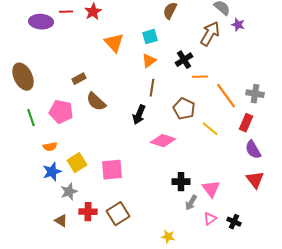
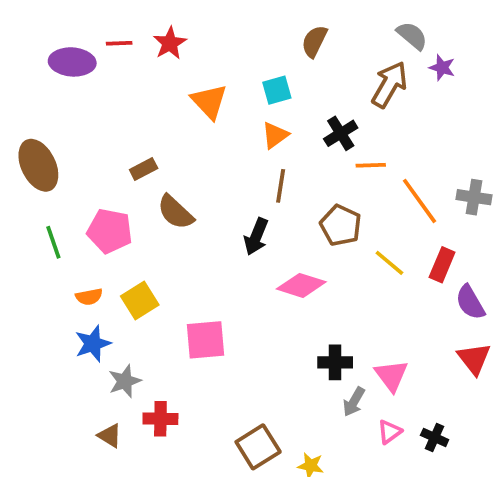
red rectangle: (246, 123) -> (442, 265), moved
yellow square: (77, 163) -> (140, 300), moved
brown square: (118, 214) -> (258, 447), moved

